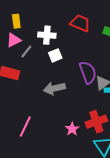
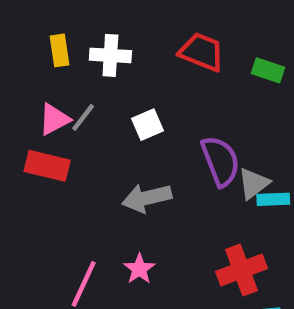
white cross: (47, 35) -> (110, 55), moved
pink triangle: (14, 40) -> (54, 119), moved
pink star: (72, 129) -> (139, 269), moved

